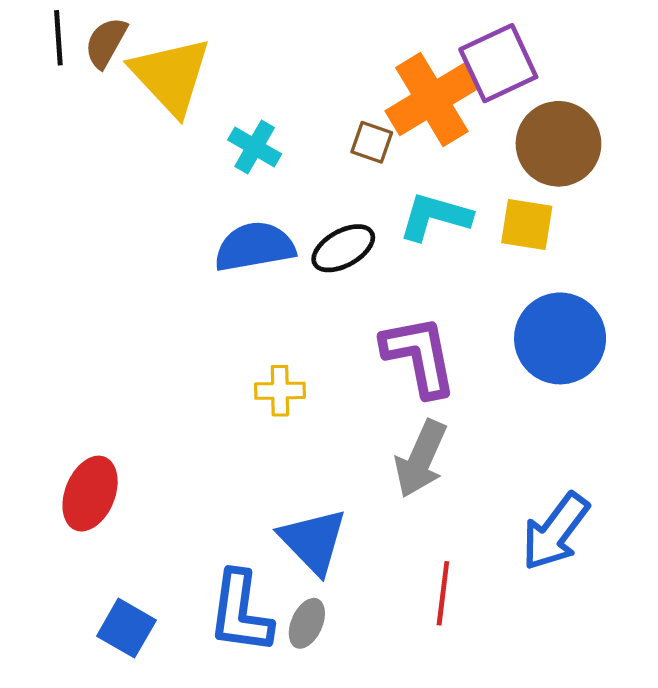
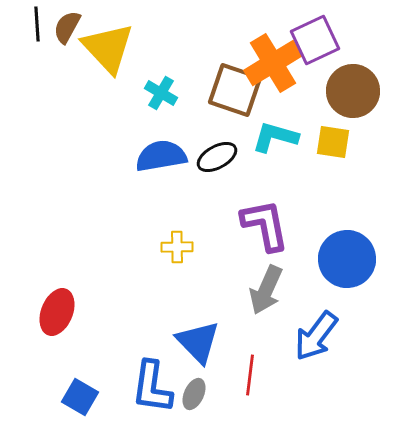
brown square: (372, 142) -> (235, 90), size x2.0
blue circle: (560, 338) -> (347, 259), moved
blue arrow: (555, 532) -> (316, 336), moved
red line: (443, 593) -> (250, 375), moved

